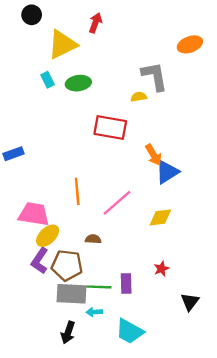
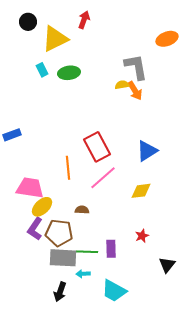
black circle: (32, 15) -> (28, 22), moved
red rectangle: (110, 128) -> (97, 147), moved, turned 52
orange arrow: (153, 155) -> (135, 91), moved

